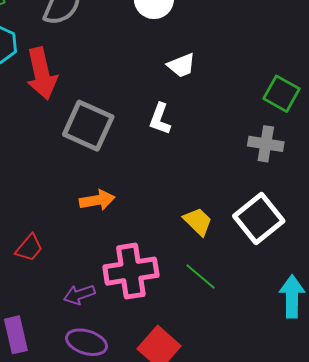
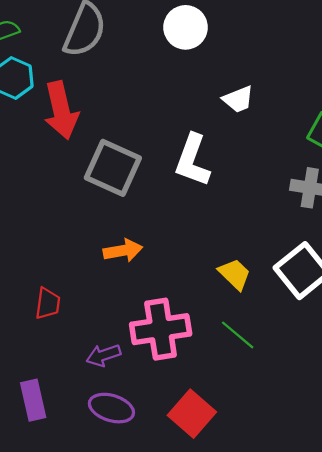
white trapezoid: (181, 65) -> (238, 99), moved
white L-shape: (160, 119) -> (192, 160), size x1.5
red trapezoid: (29, 248) -> (48, 303), turned -32

